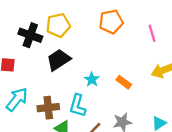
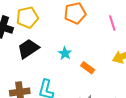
cyan star: (92, 79) -> (65, 53), moved

